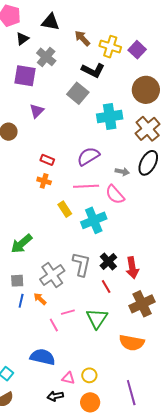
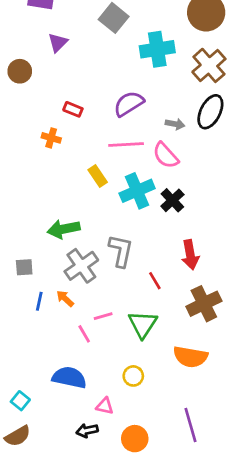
orange cross: (44, 181) -> (51, 138), moved
green arrow: (22, 244) -> (64, 229), moved, turned 30
black cross: (108, 261) -> (172, 200), moved
gray square: (17, 281) -> (24, 267), moved
yellow circle: (89, 375) -> (133, 376), moved

